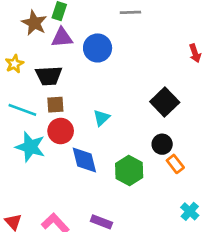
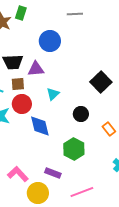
purple triangle: (62, 37) -> (36, 69), moved
black circle: (162, 144) -> (81, 114), moved
green hexagon: (129, 171) -> (74, 149), moved

